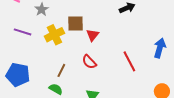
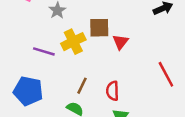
purple line: (23, 32) -> (44, 51), moved
red semicircle: (89, 62) -> (112, 91), moved, turned 42

